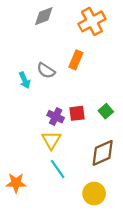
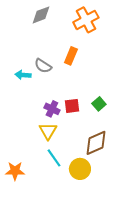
cyan arrow: (25, 80) -> (23, 75), turned 119
yellow circle: (94, 194) -> (80, 169), moved

